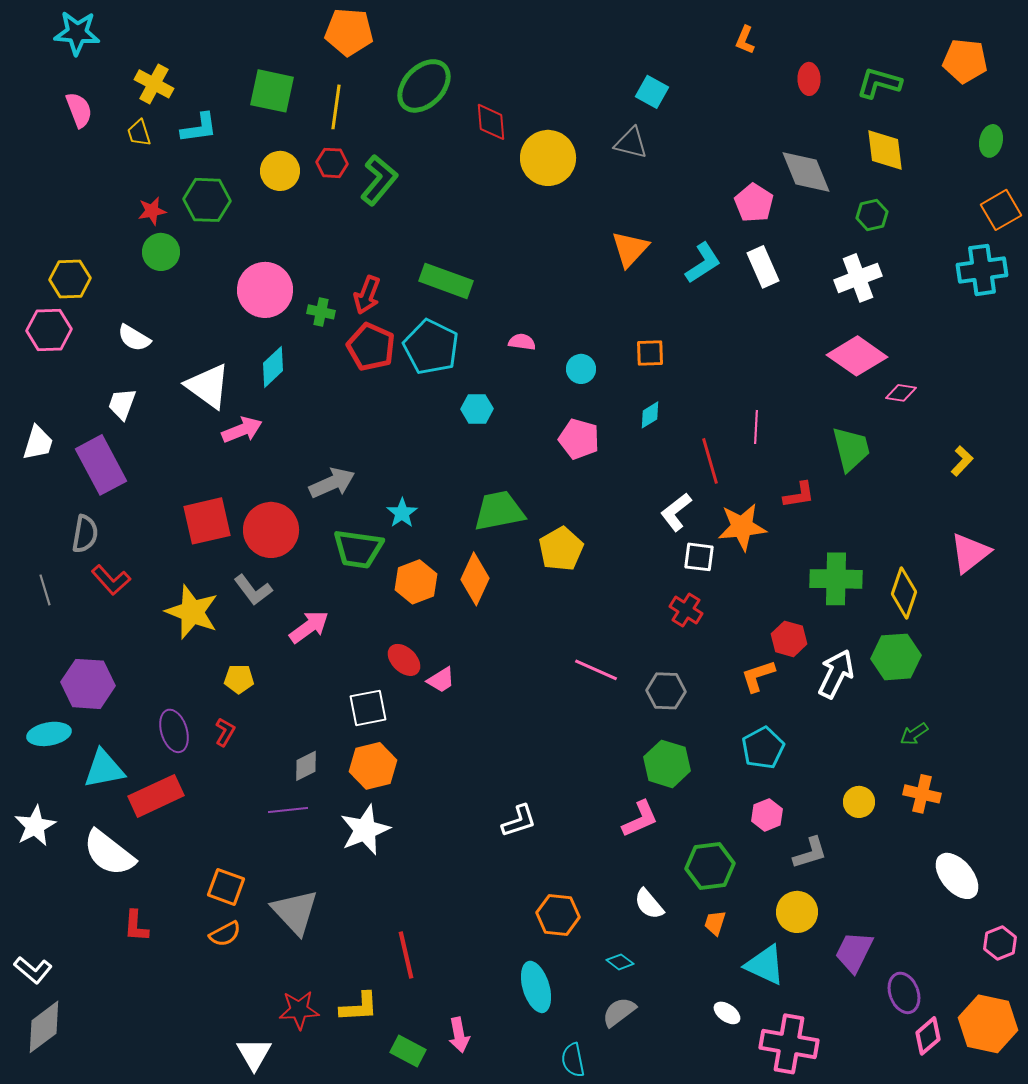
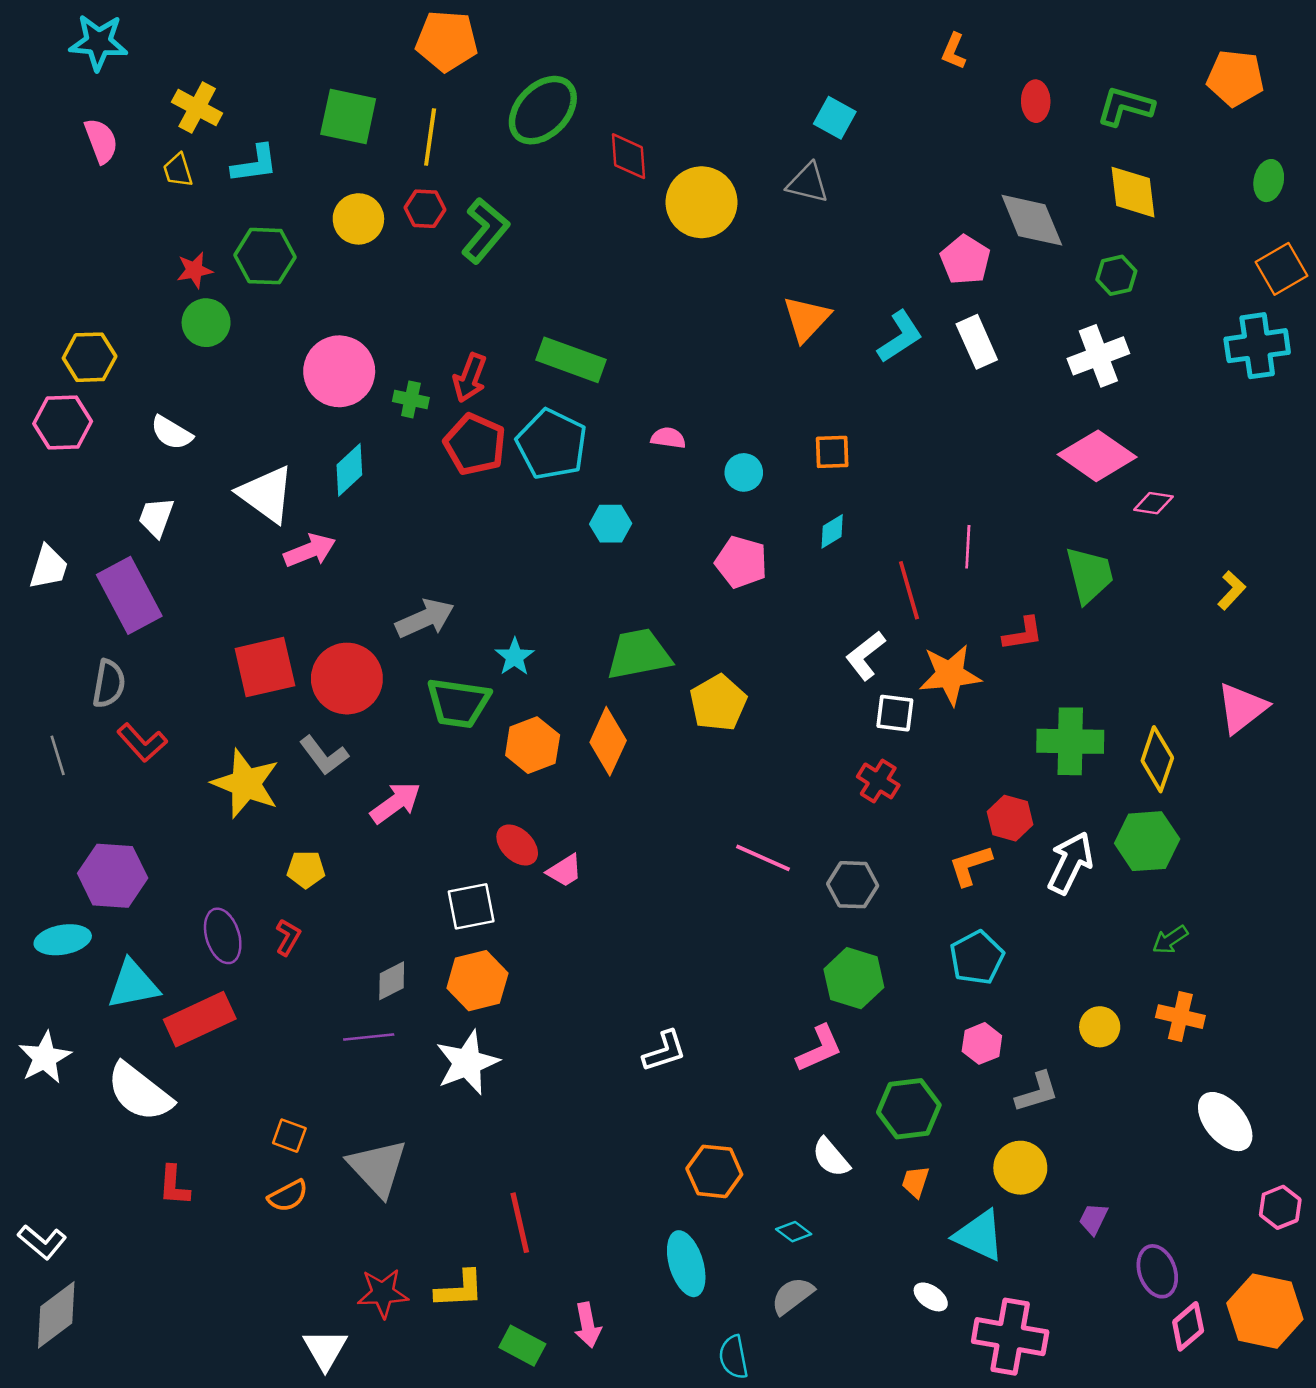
orange square: (226, 887) -> (289, 1136), size x0.7
purple trapezoid: (854, 952) -> (1093, 1219), size x0.6

